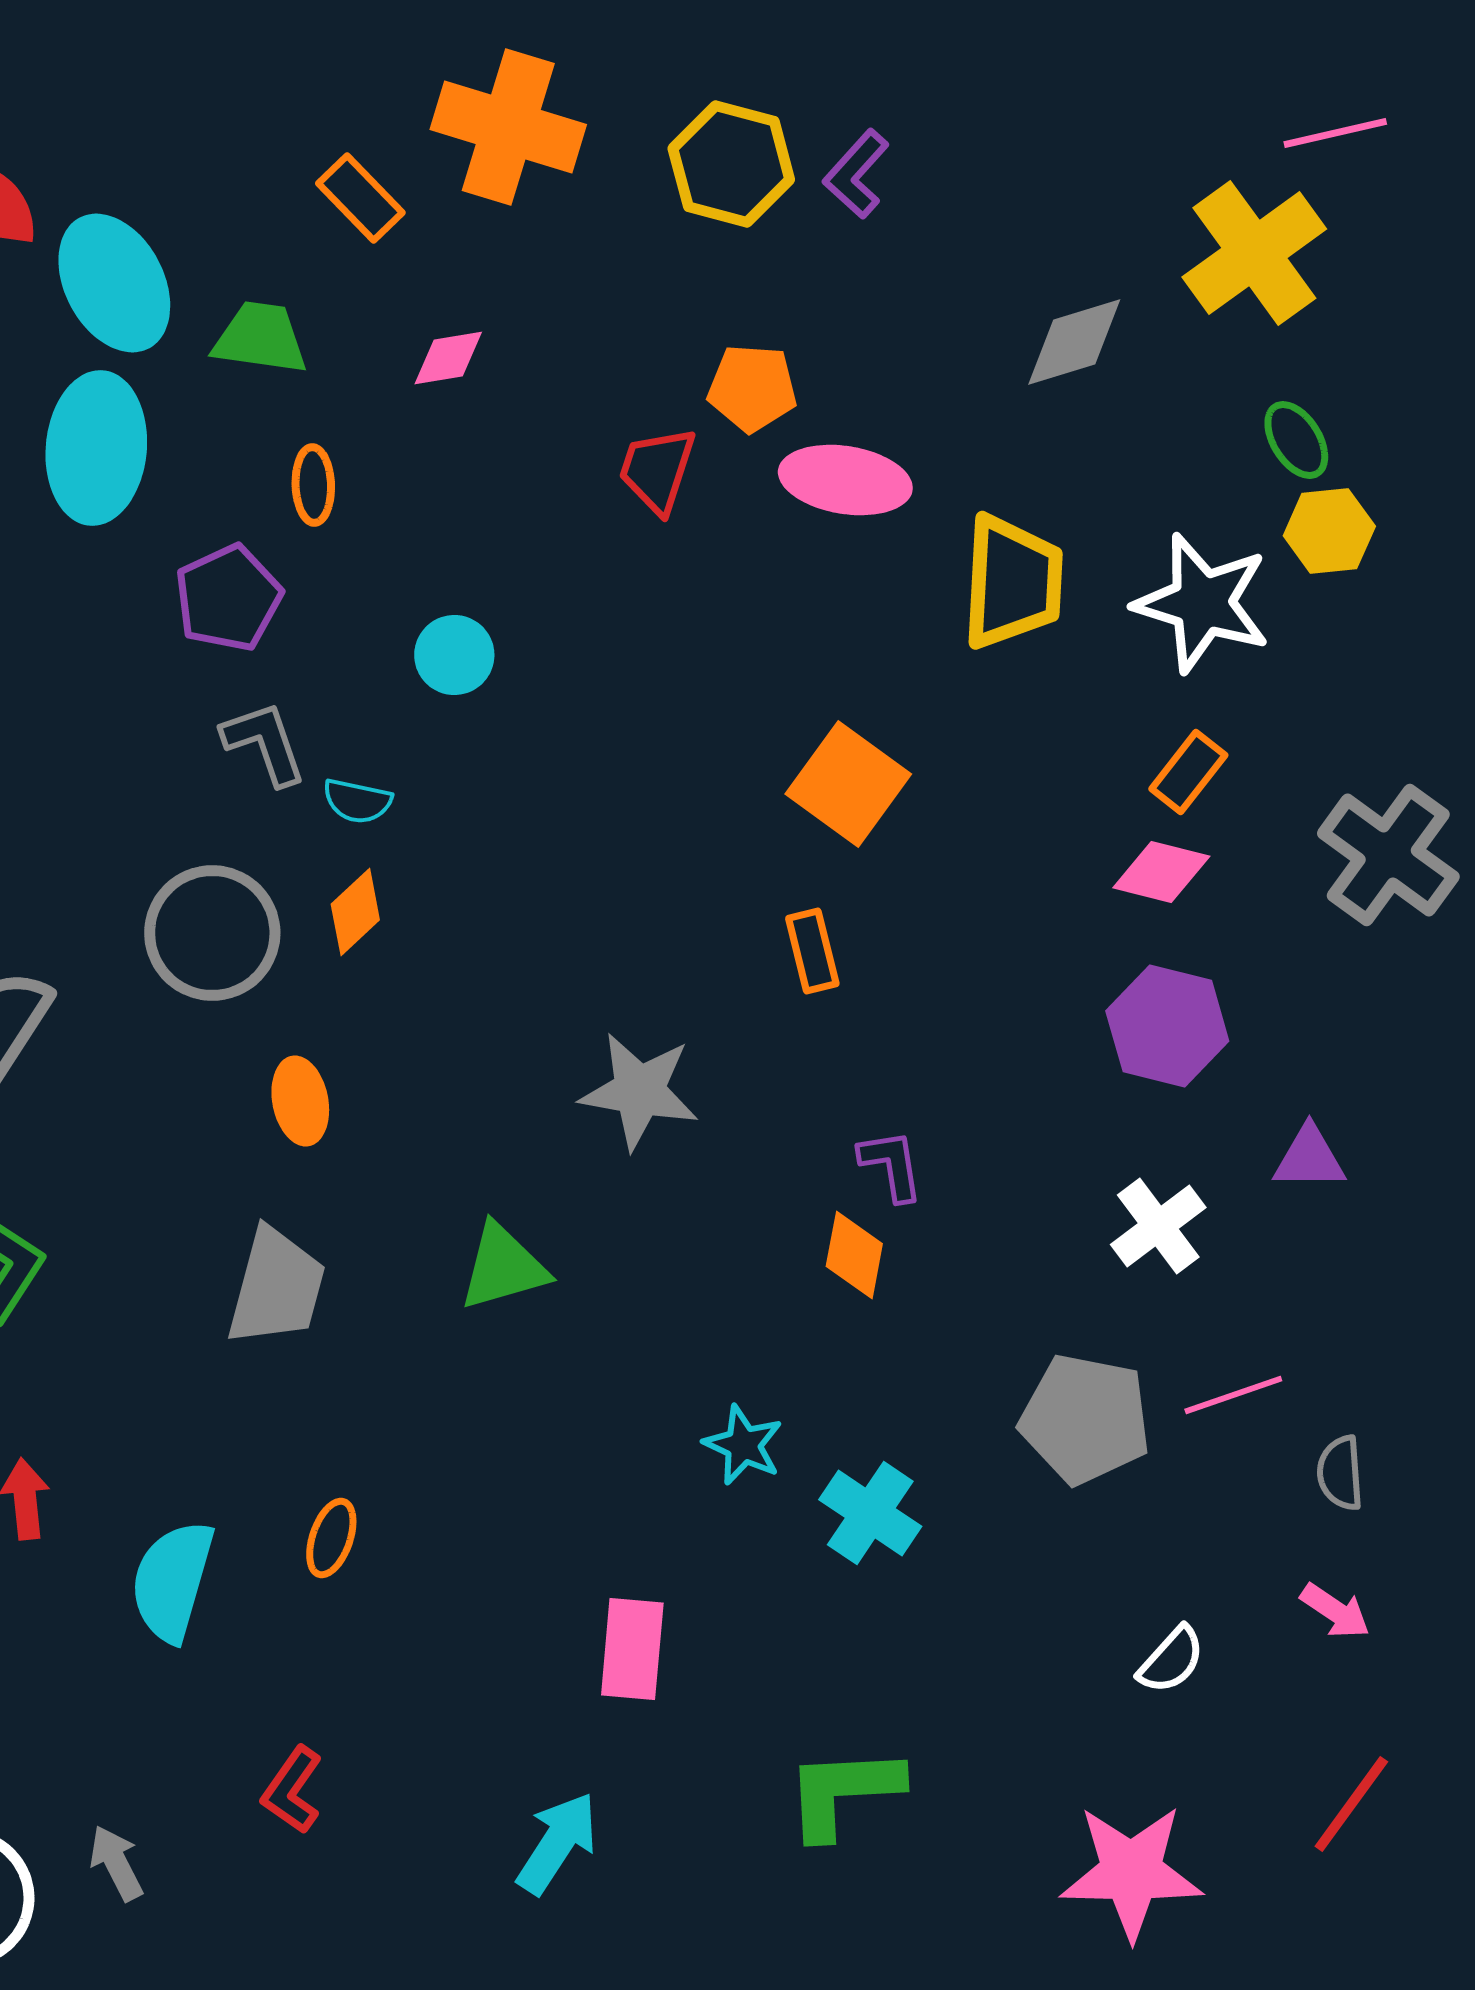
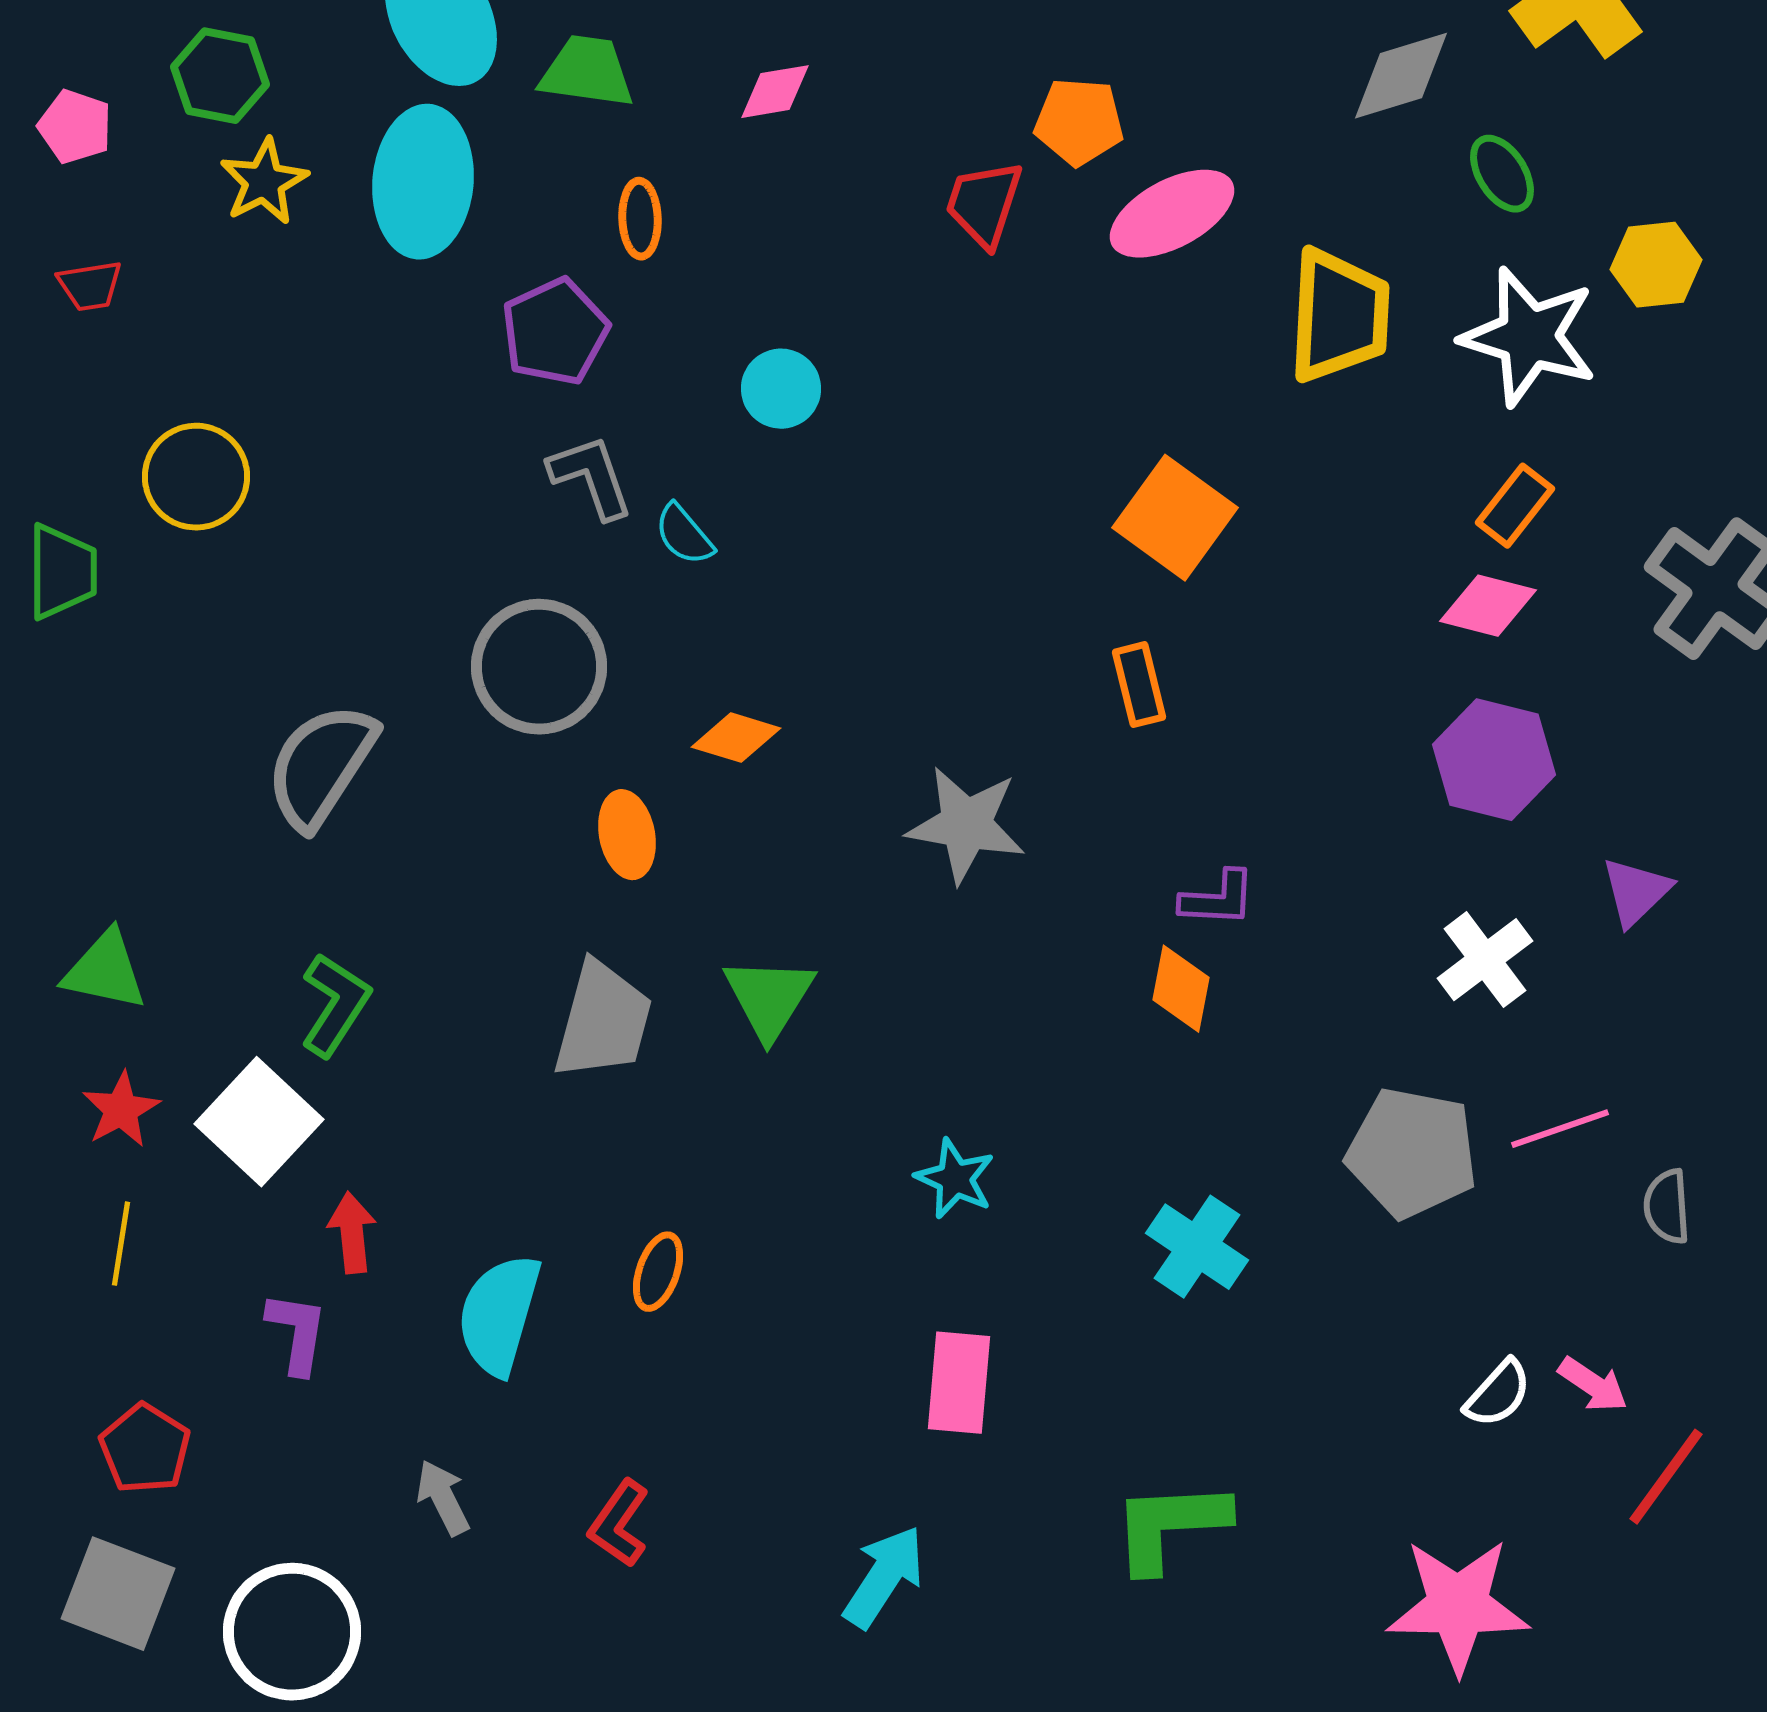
green ellipse: (1296, 440) -> (1502, 174), moved
pink ellipse: (845, 480) -> (1172, 214), turned -37
cyan semicircle: (357, 801) -> (684, 535), turned 38
orange diamond: (355, 912) -> (736, 738), moved, turned 60
purple triangle: (1309, 1158) -> (1636, 892), turned -44
purple L-shape: (891, 1165) -> (1218, 899), turned 102
green triangle: (503, 1267) -> (769, 998), moved, turned -42
cyan star: (743, 1445) -> (955, 1179), moved
pink arrow: (1335, 1611) -> (1593, 1385), moved
red line: (1351, 1804) -> (1666, 1477), moved
gray arrow: (116, 1863) -> (443, 1498), moved

